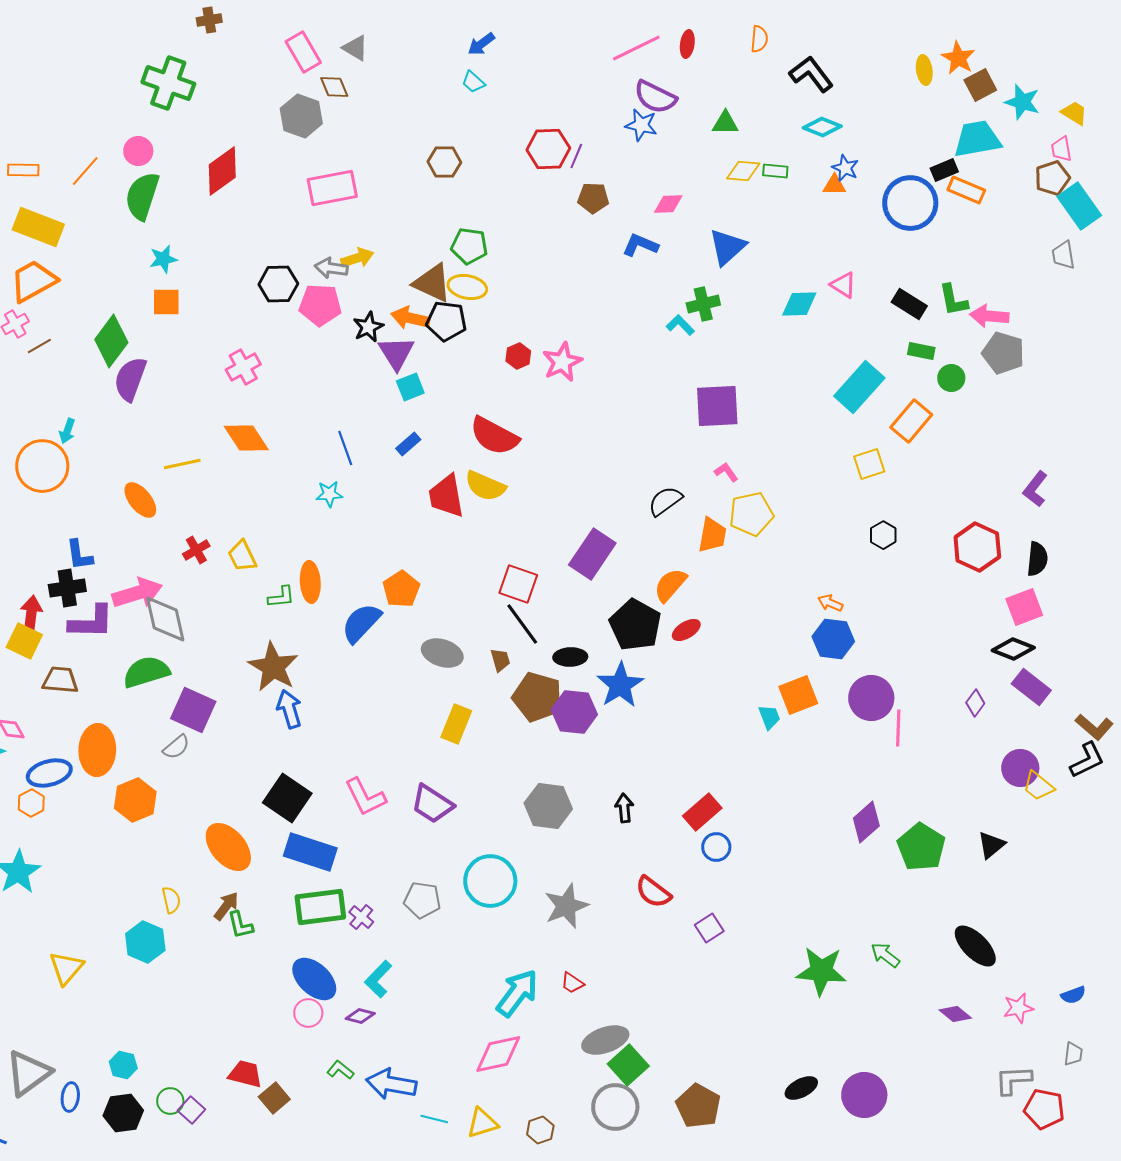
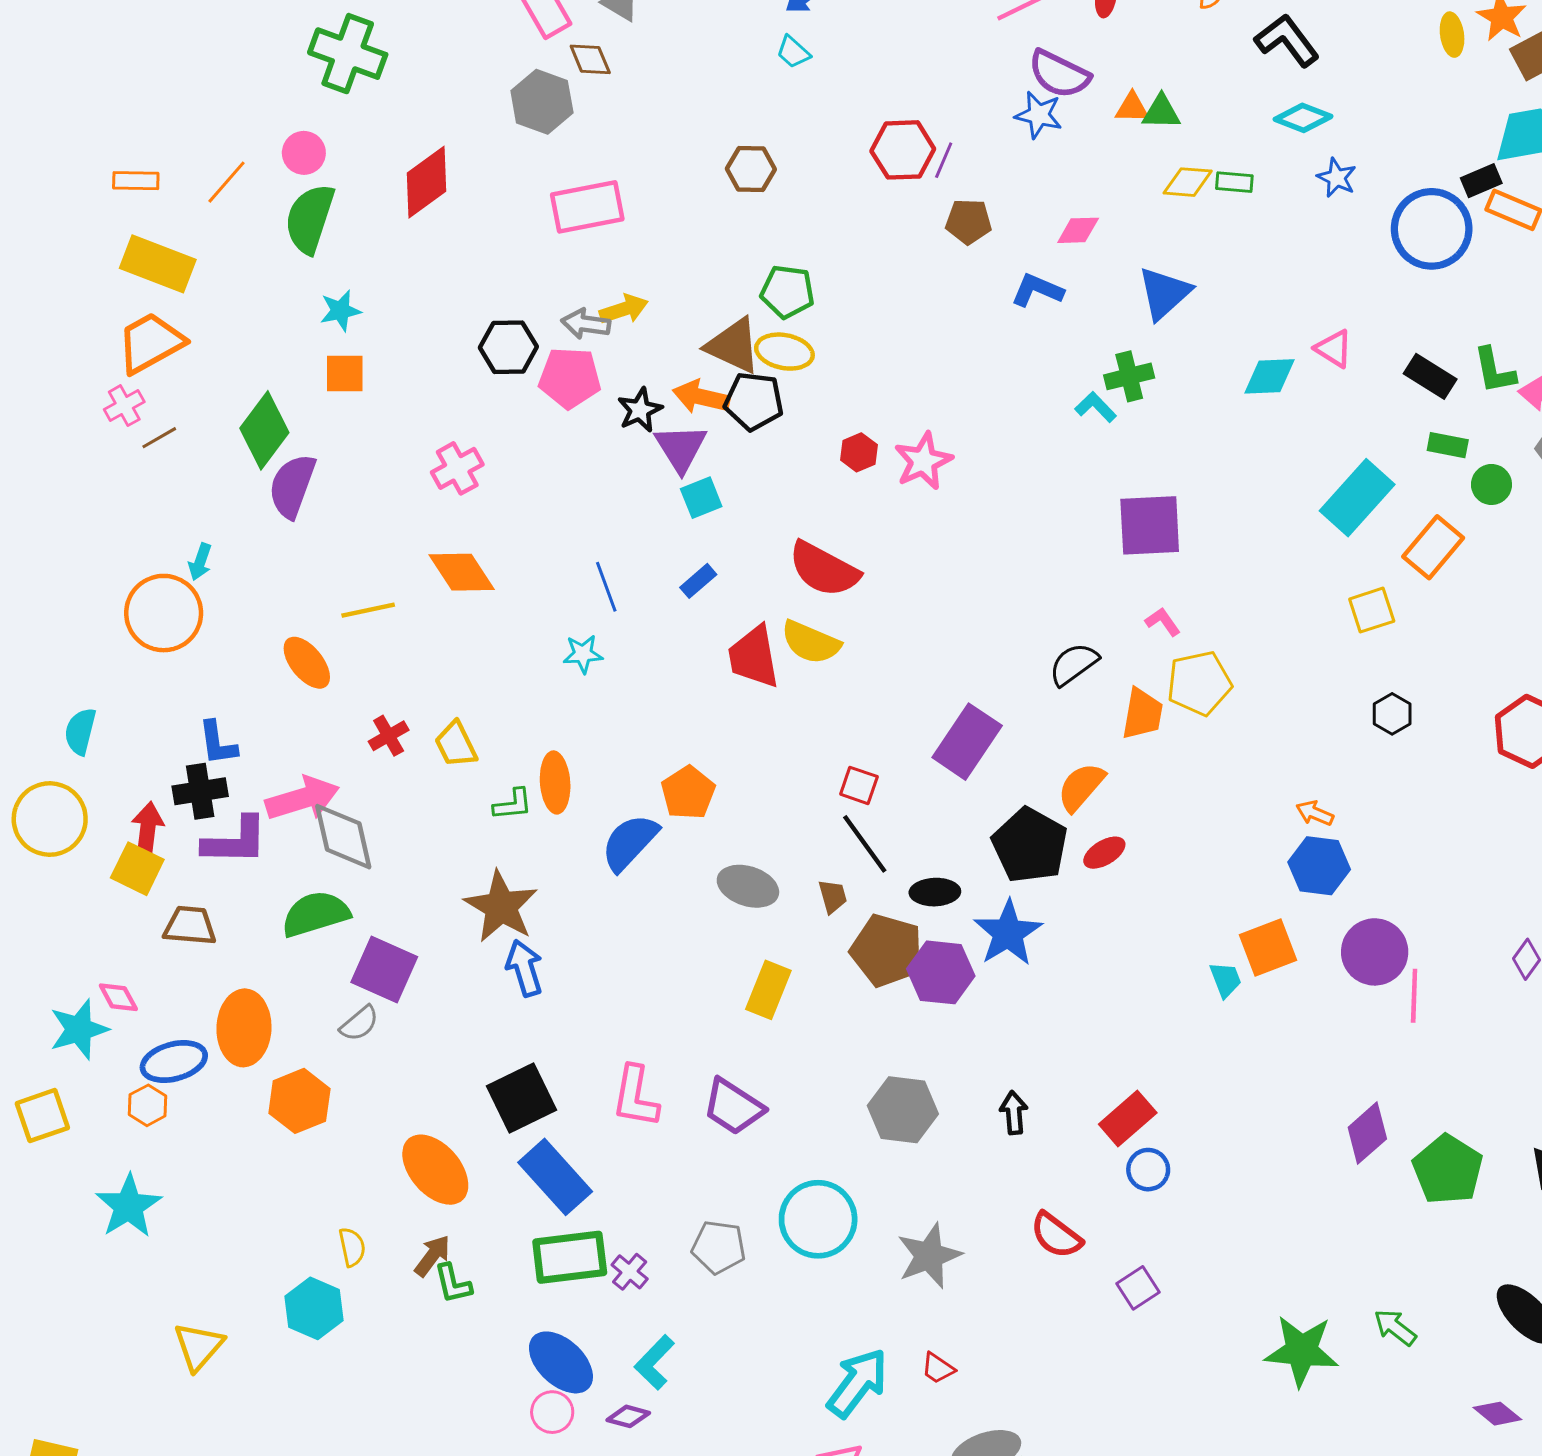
orange triangle: (834, 185) -> (1132, 108), moved
red square: (518, 584) -> (859, 785), size x0.7
pink L-shape: (365, 797) -> (635, 1097), turned 36
black square: (287, 798) -> (522, 1098), turned 30
blue rectangle: (310, 852) -> (555, 1177), turned 30

